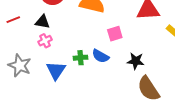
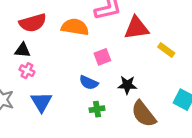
pink cross: (45, 41) -> (27, 71), turned -32
green cross: (81, 58) -> (97, 109), moved

